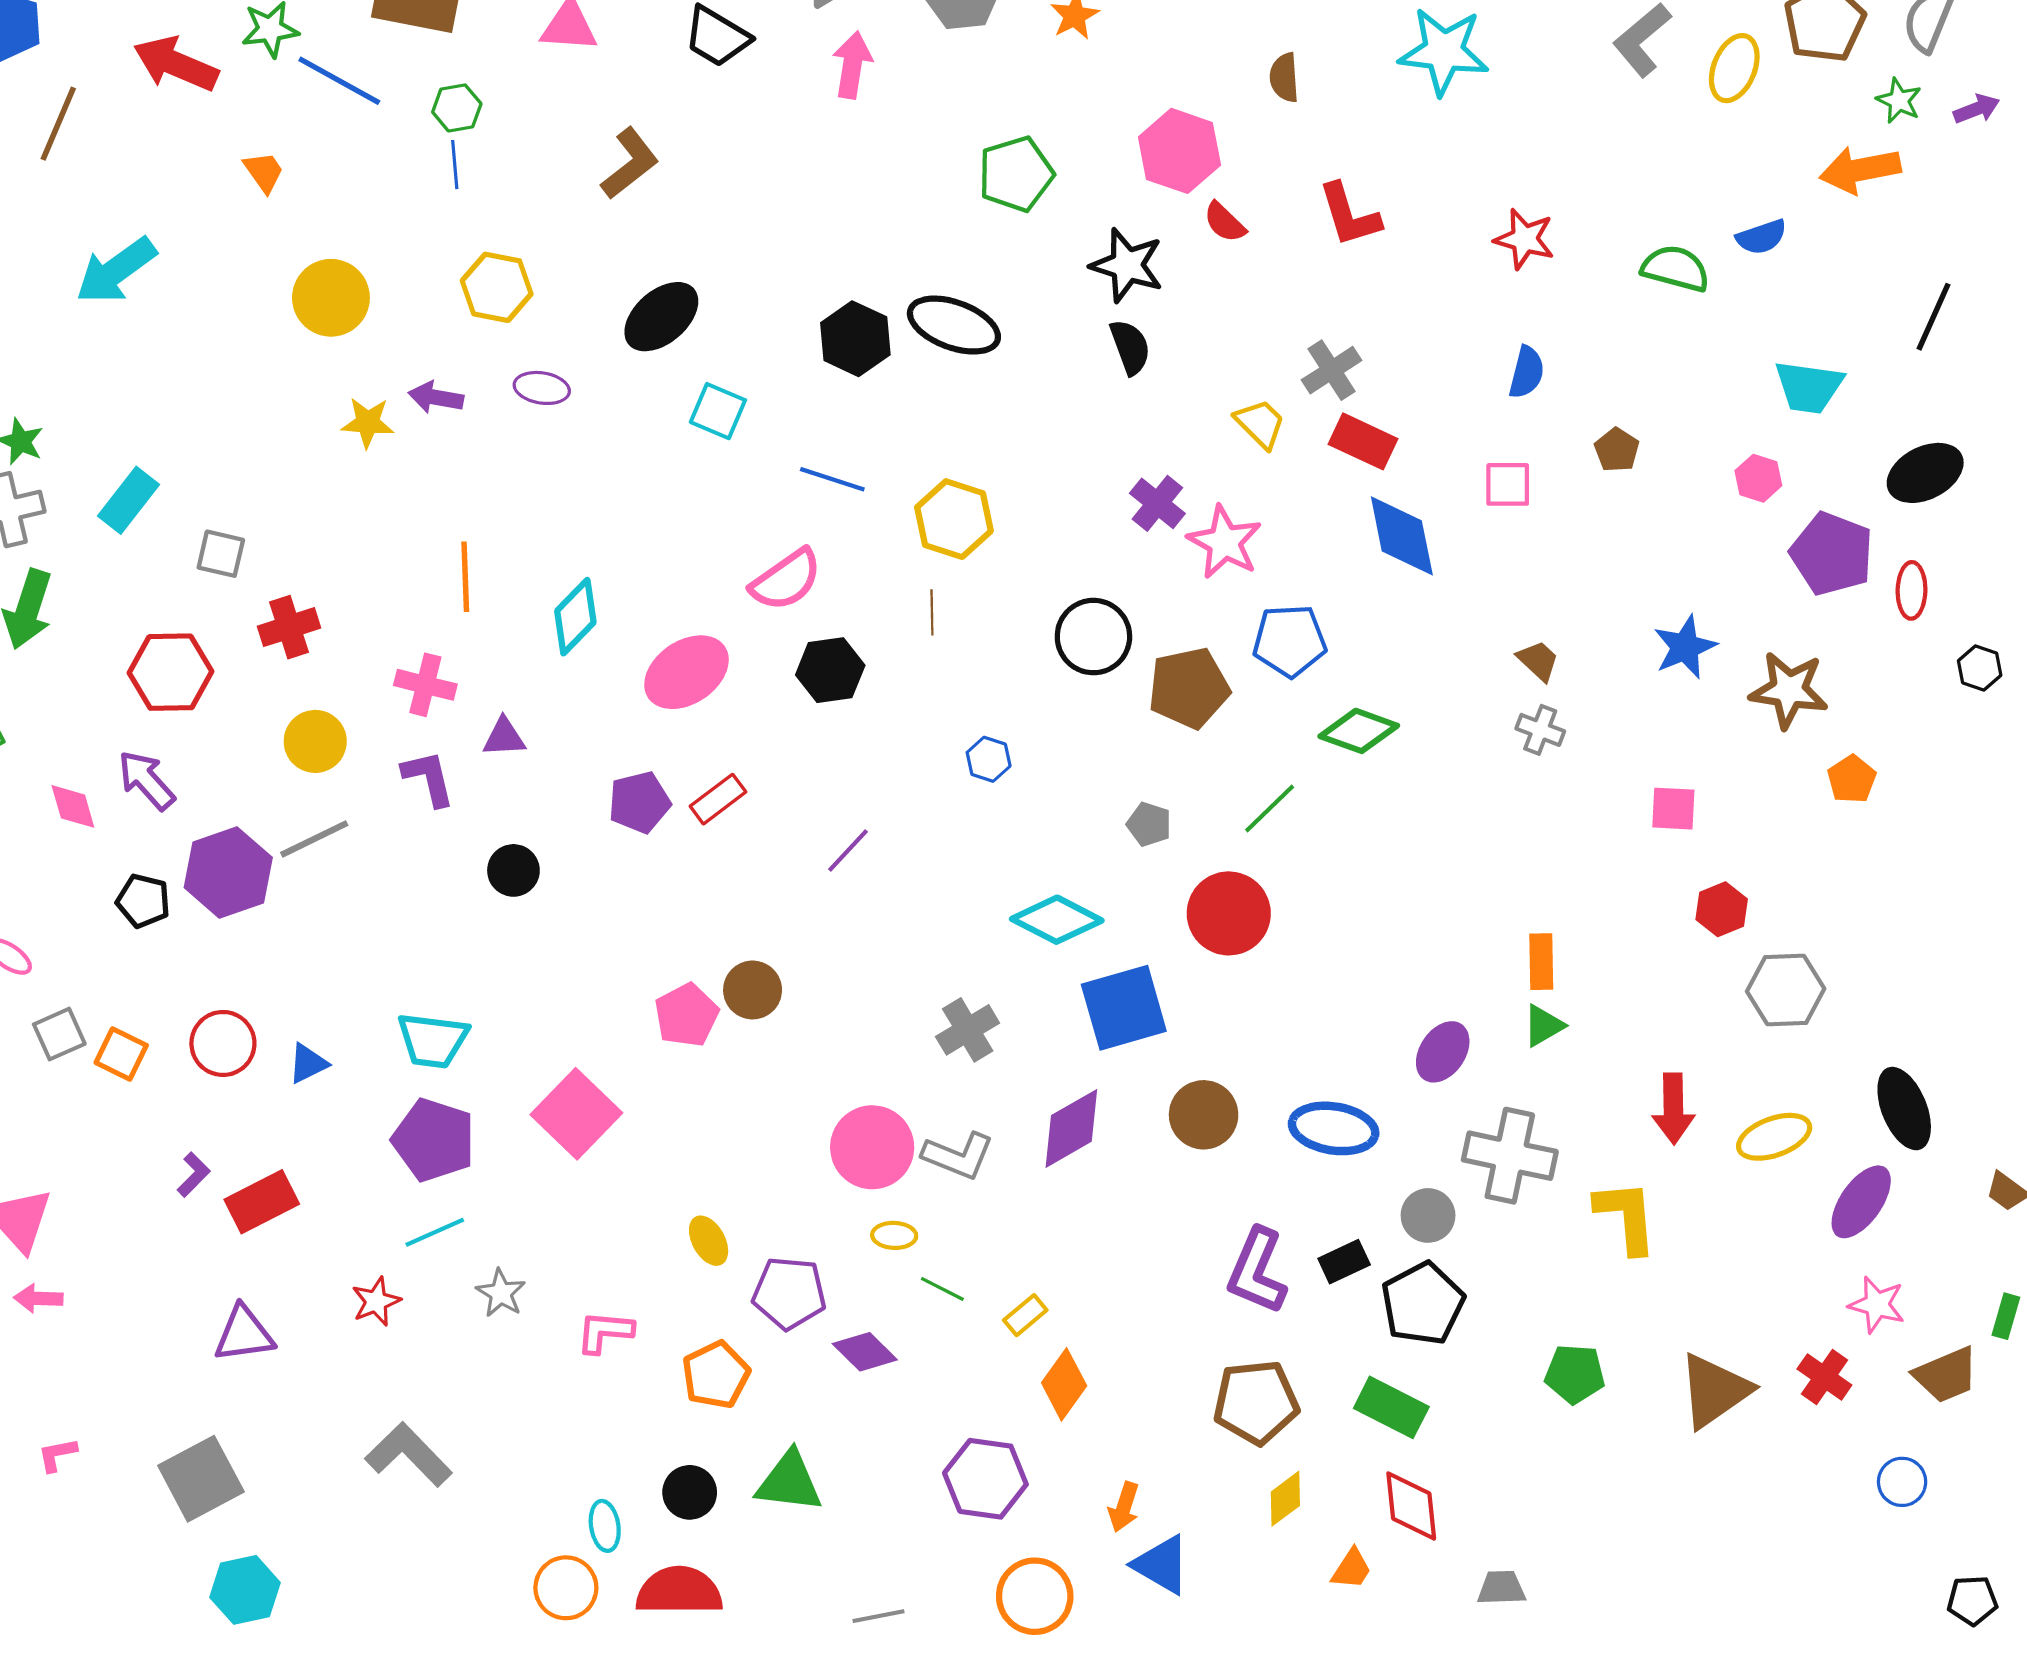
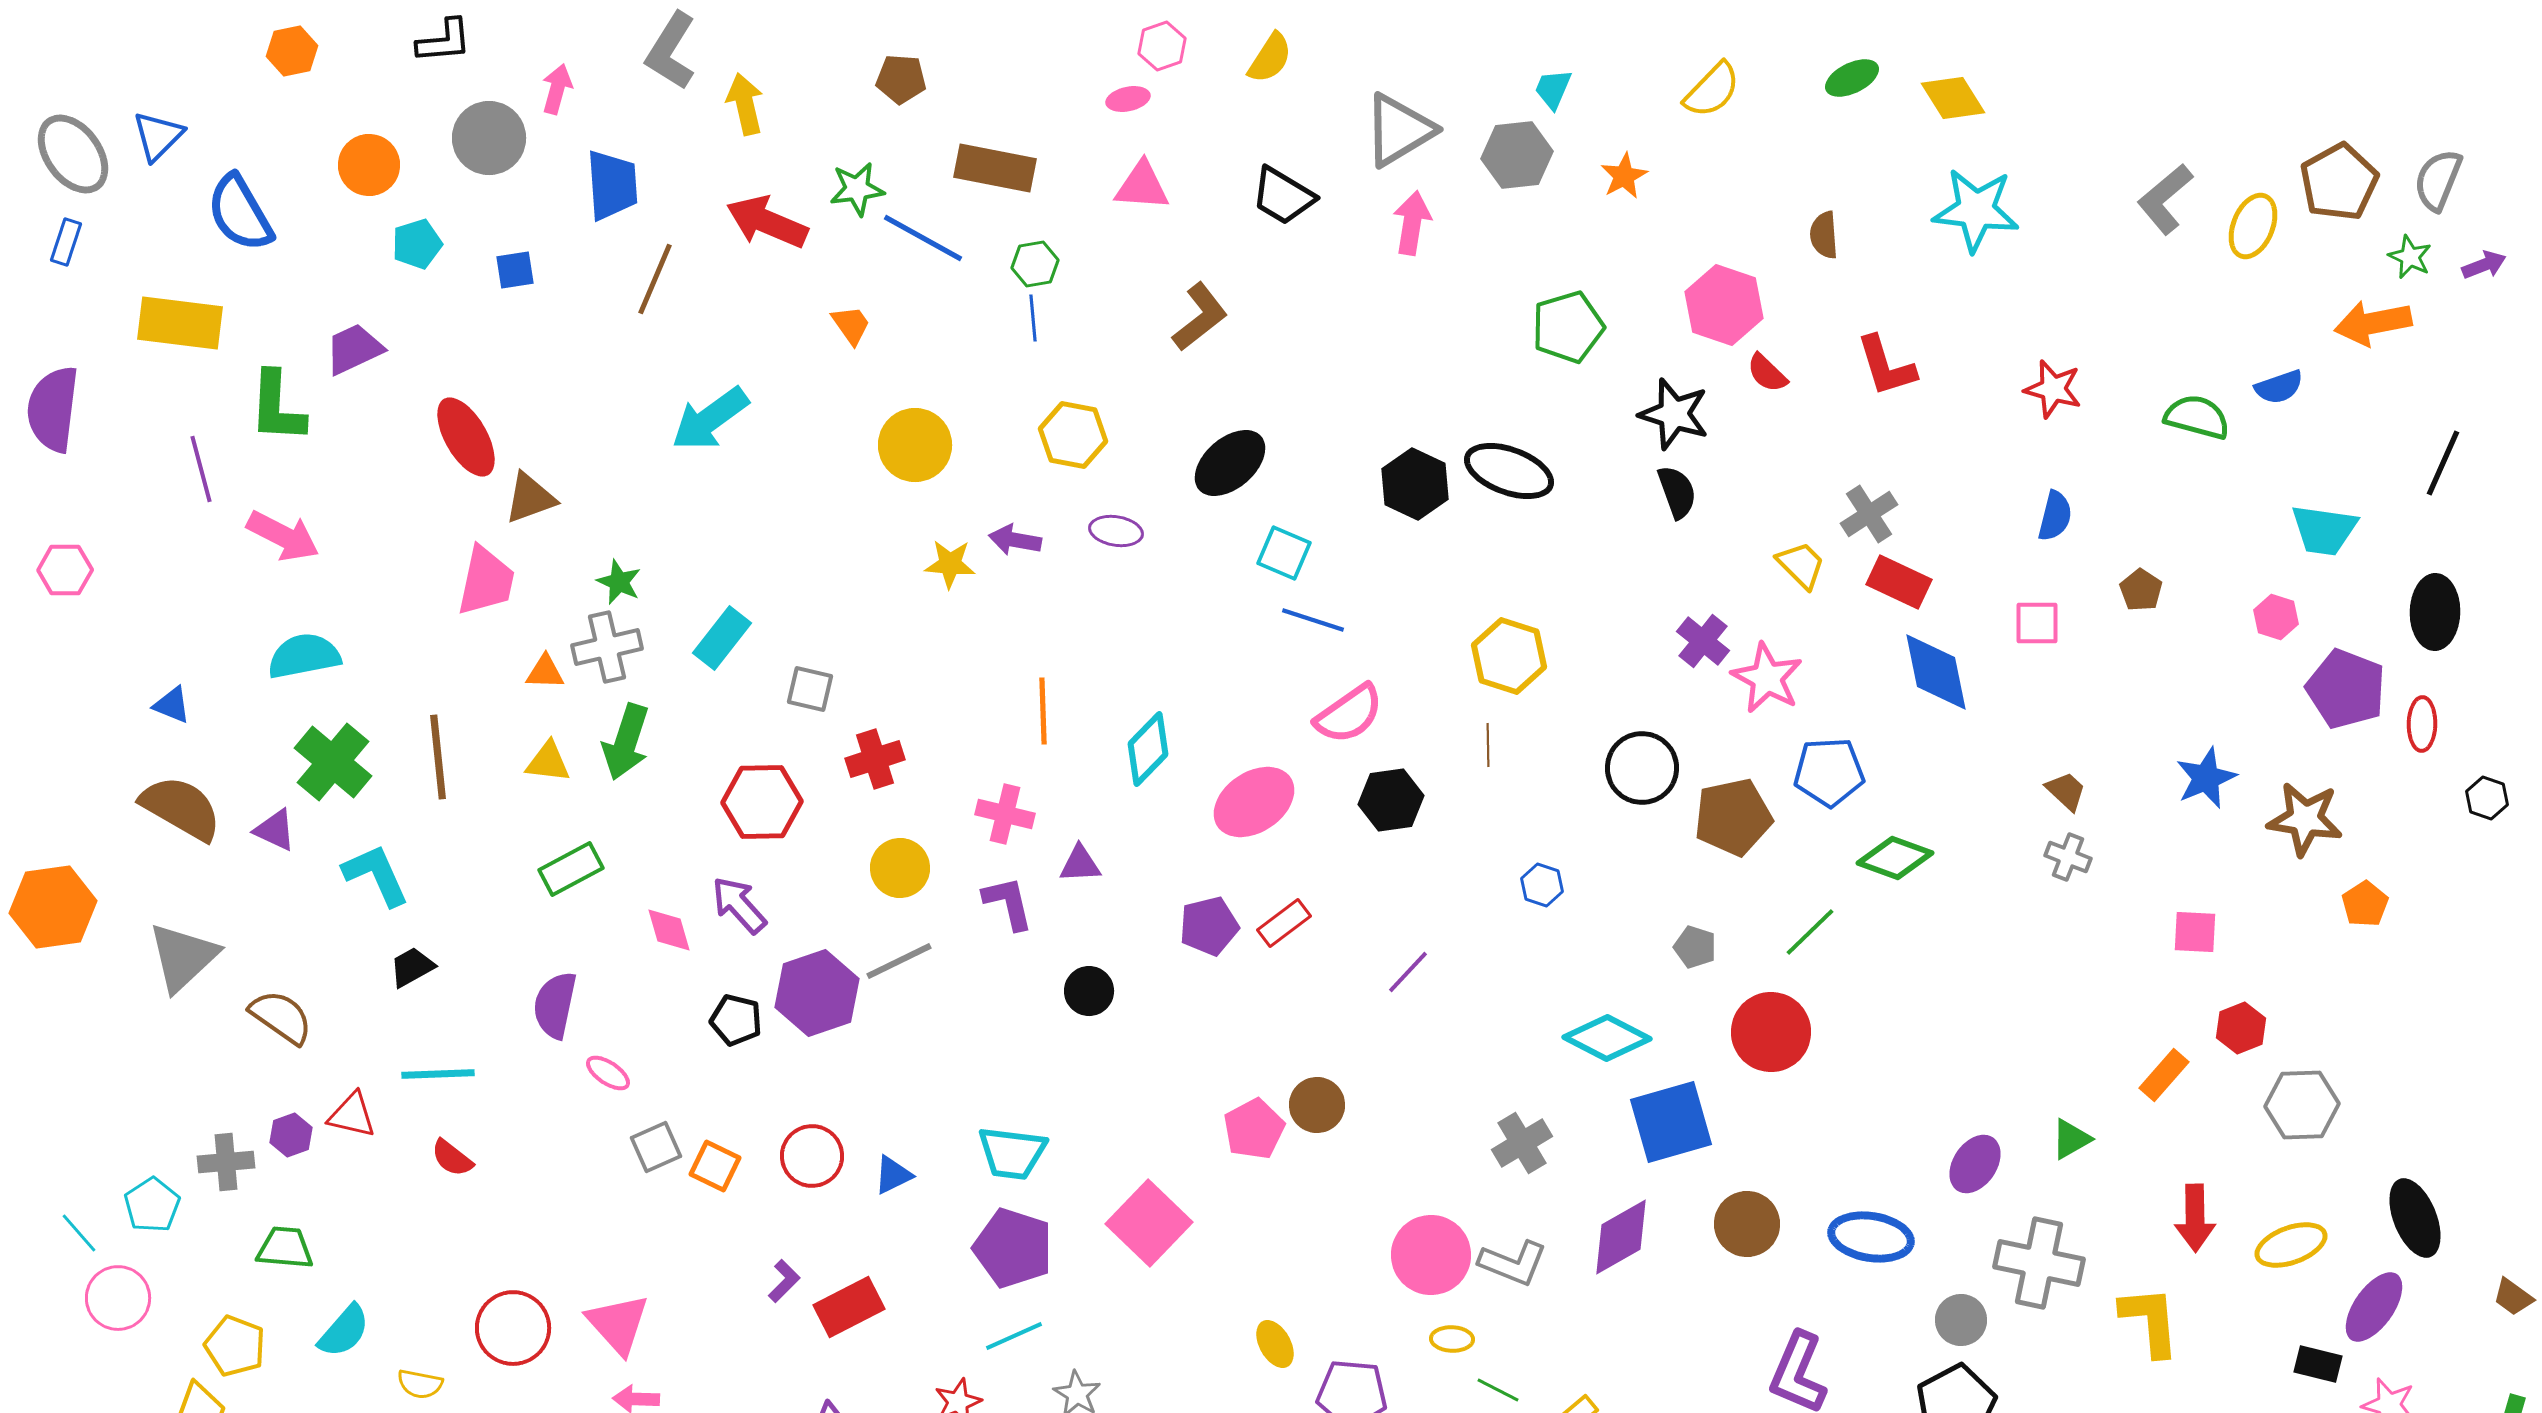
black ellipse: (1925, 473) -> (2435, 612), turned -62
blue line: (832, 479) -> (1313, 620), moved
orange rectangle: (1541, 962) -> (2164, 1075), moved, turned 42
black rectangle: (1344, 1262) -> (2318, 1364), moved, turned 39

